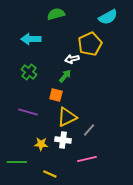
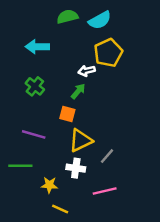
cyan semicircle: (108, 17) -> (100, 20), moved
yellow star: (41, 144) -> (49, 185), moved
green line: (17, 162) -> (20, 166), moved

